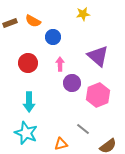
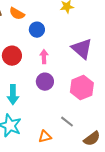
purple circle: (72, 83) -> (45, 82), moved

